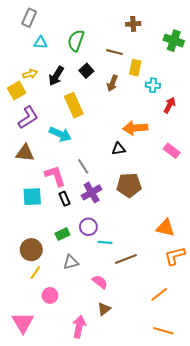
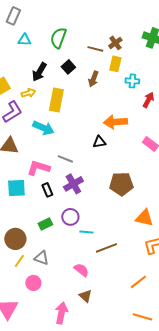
brown cross: (133, 24) -> (115, 43), moved, turned -32
yellow arrow: (30, 74) -> (28, 93), moved
yellow rectangle: (74, 105) -> (56, 100), turned 35
gray line: (83, 166) -> (65, 159), turned -35
pink L-shape: (55, 176) -> (38, 168), turned -55
brown pentagon: (129, 185) -> (121, 184), moved
gray triangle: (71, 262) -> (41, 258), moved, turned 35
brown triangle: (104, 309) -> (85, 296), turned -40

